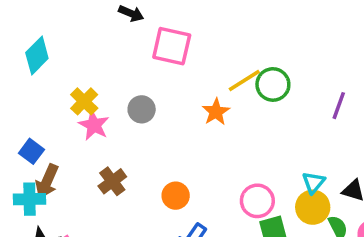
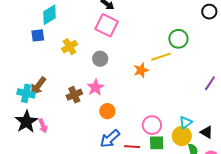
pink square: (172, 46) -> (107, 25), moved
green circle: (273, 84) -> (178, 39), moved
pink star: (94, 125) -> (95, 87), moved
blue square: (31, 151) -> (38, 35), moved, turned 32

